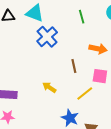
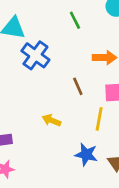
yellow line: (85, 93) -> (99, 119), turned -30

